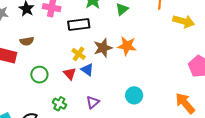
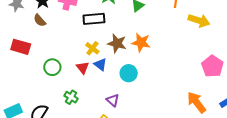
brown semicircle: (27, 41) -> (40, 20), moved, turned 56
brown star: (103, 48) -> (117, 43), turned 30
cyan circle: (134, 95) -> (129, 73), moved
purple triangle: (93, 102) -> (113, 100), moved, turned -40

